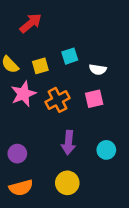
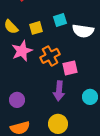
white semicircle: (98, 69) -> (83, 31), size x1.5
pink square: (94, 99) -> (70, 68), moved

